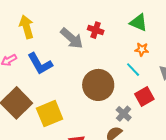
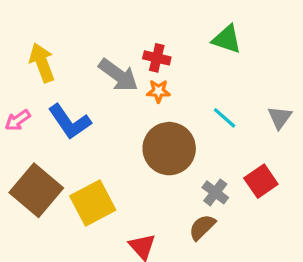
orange star: (142, 49) -> (158, 91), moved
red square: (144, 96) -> (261, 181), moved

